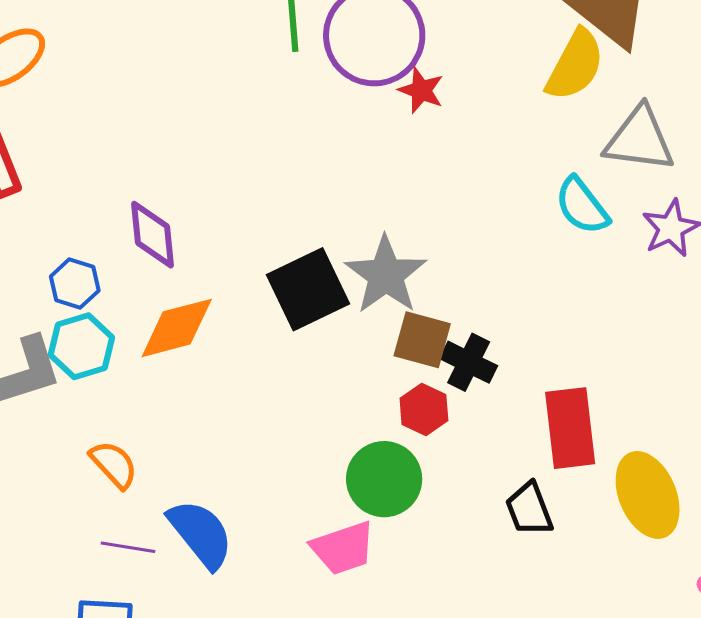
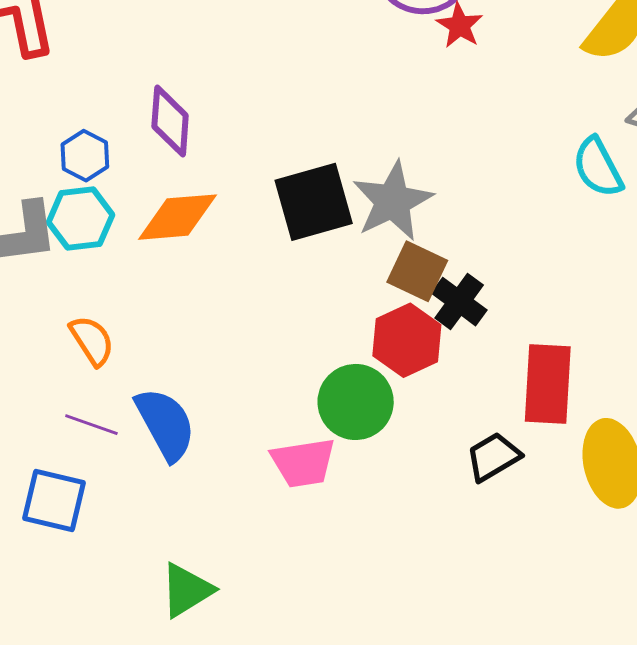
red hexagon: (424, 409) -> (407, 340), size x1.4
black trapezoid: (529, 509) -> (493, 457), turned 70

